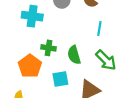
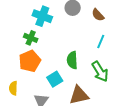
green cross: (48, 48) -> (31, 38), moved
cyan square: (60, 79) -> (55, 79), turned -35

